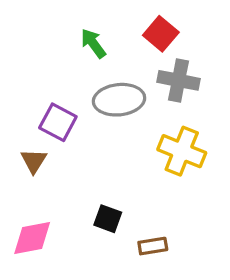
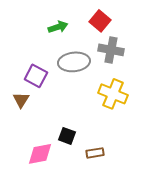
green arrow: (93, 43) -> (58, 27), turned 108
pink diamond: (32, 238) -> (40, 154), moved

